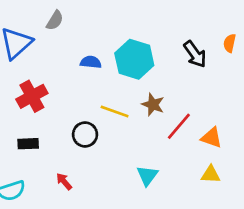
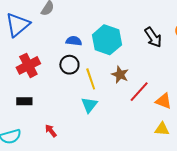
yellow line: (115, 111) -> (91, 79), turned 50
black circle: (85, 134) -> (69, 65), moved
cyan triangle: (147, 176) -> (89, 105), moved

